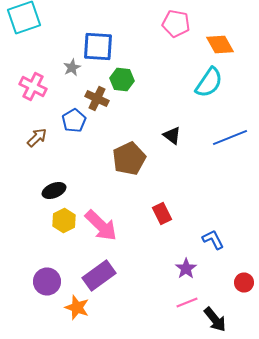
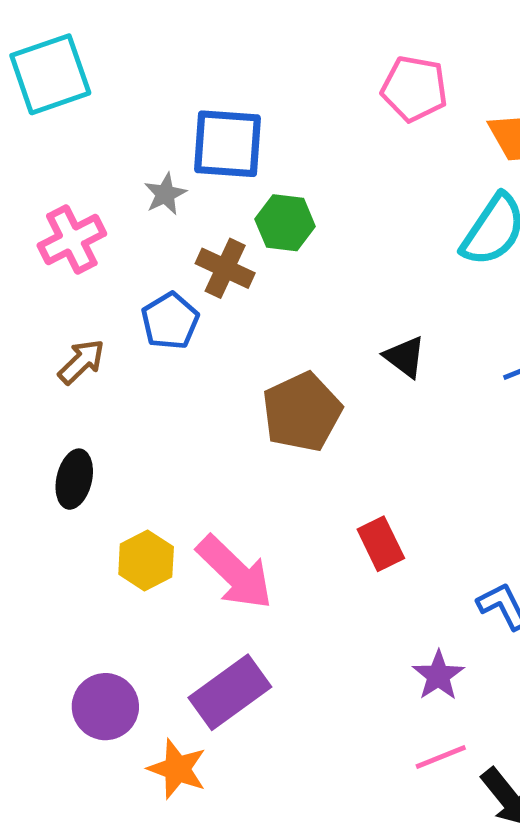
pink cross: (33, 86) -> (72, 240), turned 36
black ellipse: (54, 190) -> (74, 479), moved, turned -55

